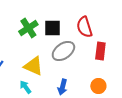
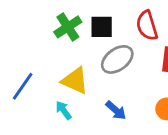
blue arrow: (62, 87) -> (116, 110), turned -63

